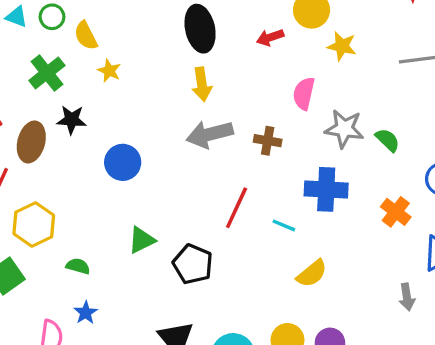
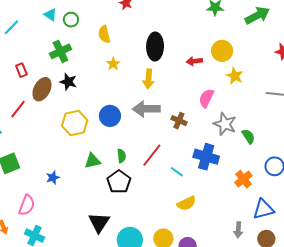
yellow semicircle: (86, 36) -> (104, 34), moved
yellow star: (109, 71) -> (113, 64), moved
blue circle: (123, 162) -> (110, 116), moved
yellow hexagon: (34, 225) -> (75, 123), moved
green semicircle: (78, 266) -> (121, 156), moved, turned 56
blue star: (86, 313) -> (53, 178), moved

